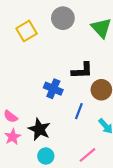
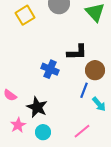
blue line: (79, 111) -> (84, 90), moved
pink star: (13, 137) -> (18, 125), moved

